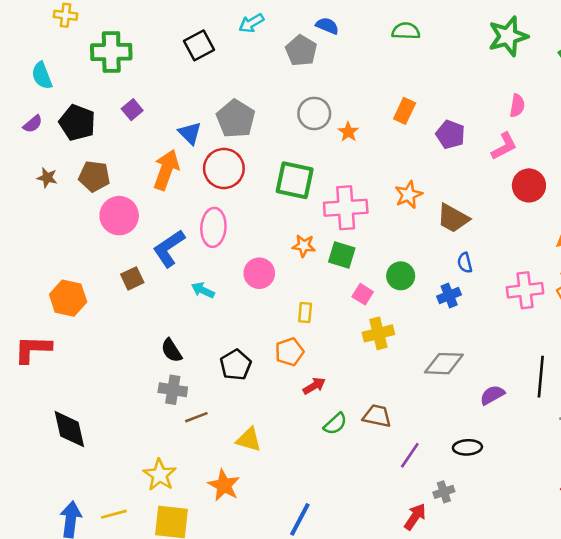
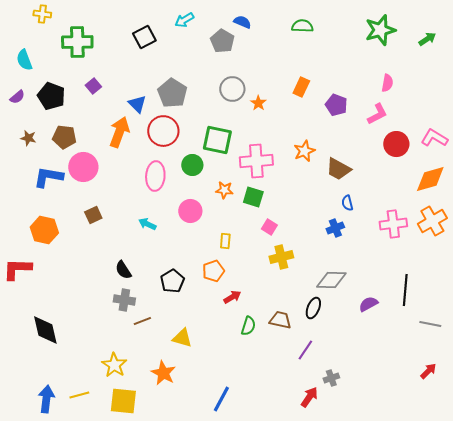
blue L-shape: (169, 248) -> (48, 177), moved, turned 44
green circle: (401, 276) -> (192, 165), moved
green semicircle: (335, 424) -> (248, 326), turned -30
black ellipse: (467, 447) -> (313, 308), moved, turned -65

